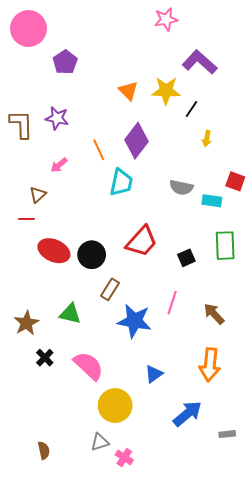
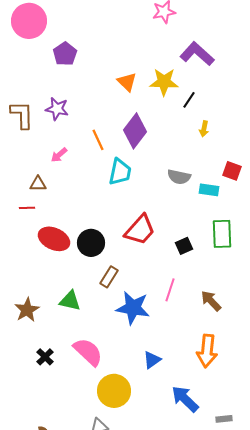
brown triangle: (38, 195) -> (38, 184), turned 42
black cross: (45, 358) -> (45, 357), moved
blue arrow: (187, 414) -> (185, 399), turned -96

